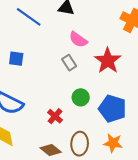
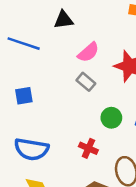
pink semicircle: (78, 40) -> (88, 52), turned -60

